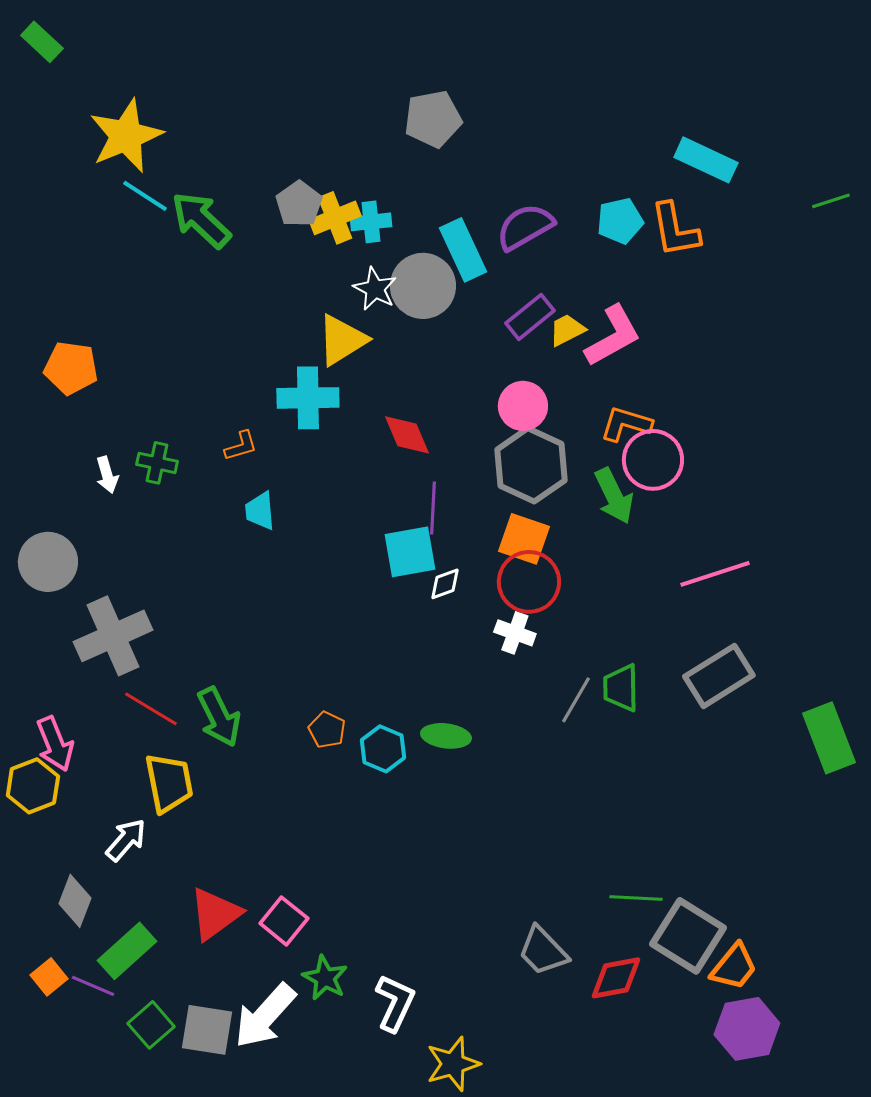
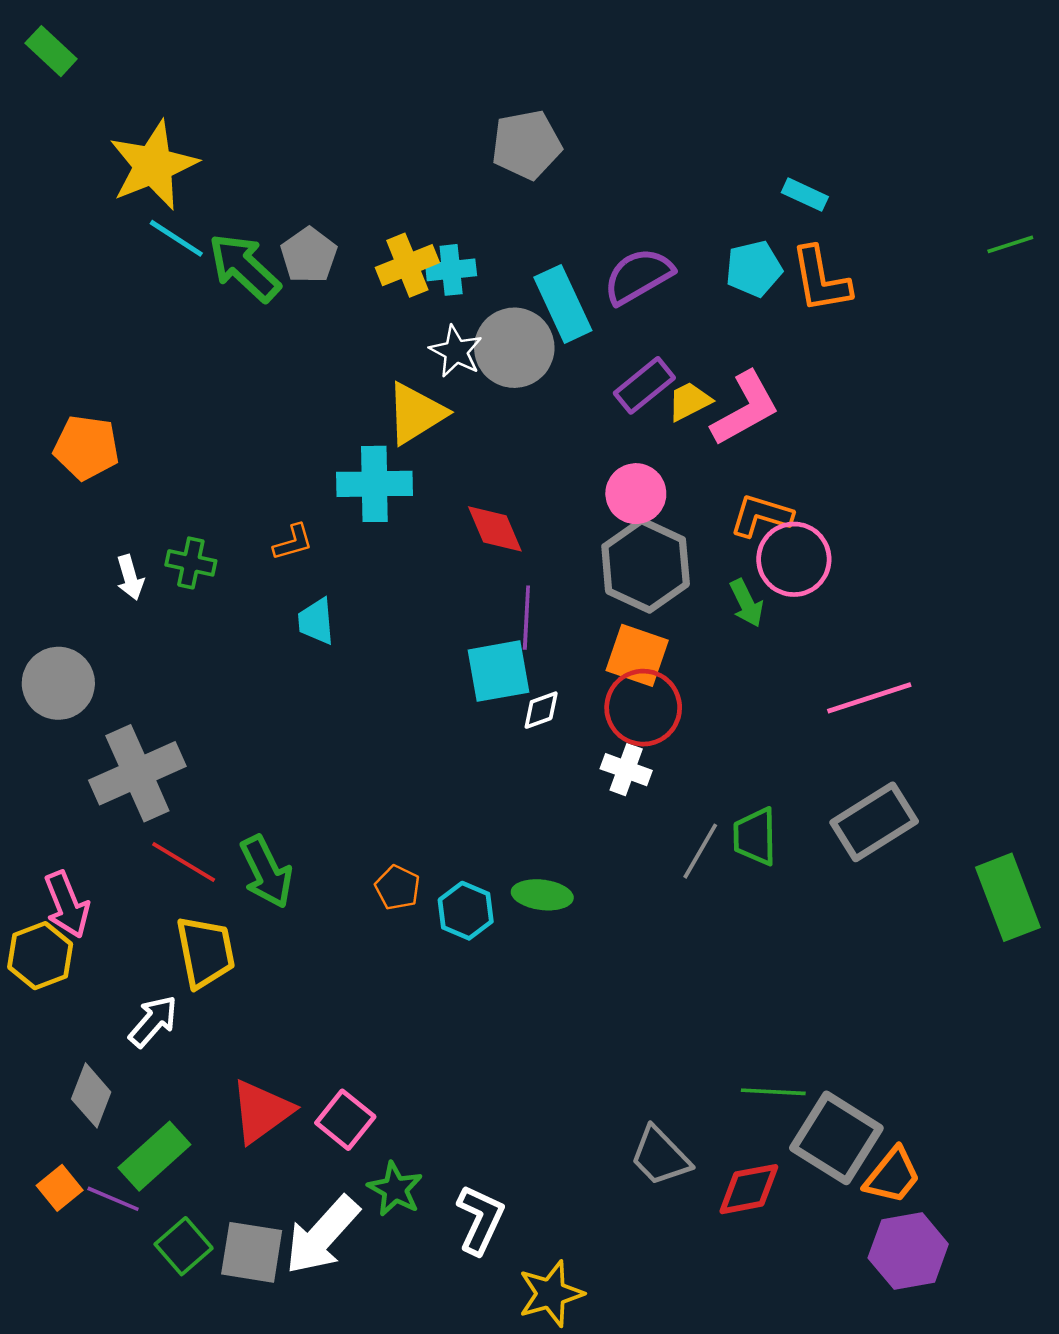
cyan rectangle: (706, 160) -> (805, 195), moved, size x0.6
gray pentagon: (299, 204) -> (309, 255), moved
green arrow: (614, 496) -> (746, 603), size x0.7

